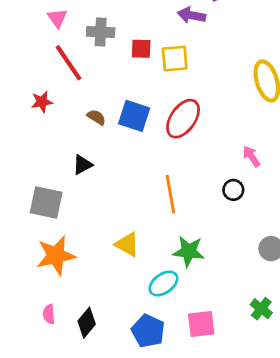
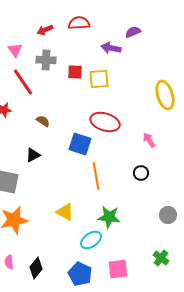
blue square: (134, 116) -> (80, 144), moved
red ellipse: (183, 119) -> (105, 122), turned 72
pink arrow: (251, 156) -> (149, 140), moved

